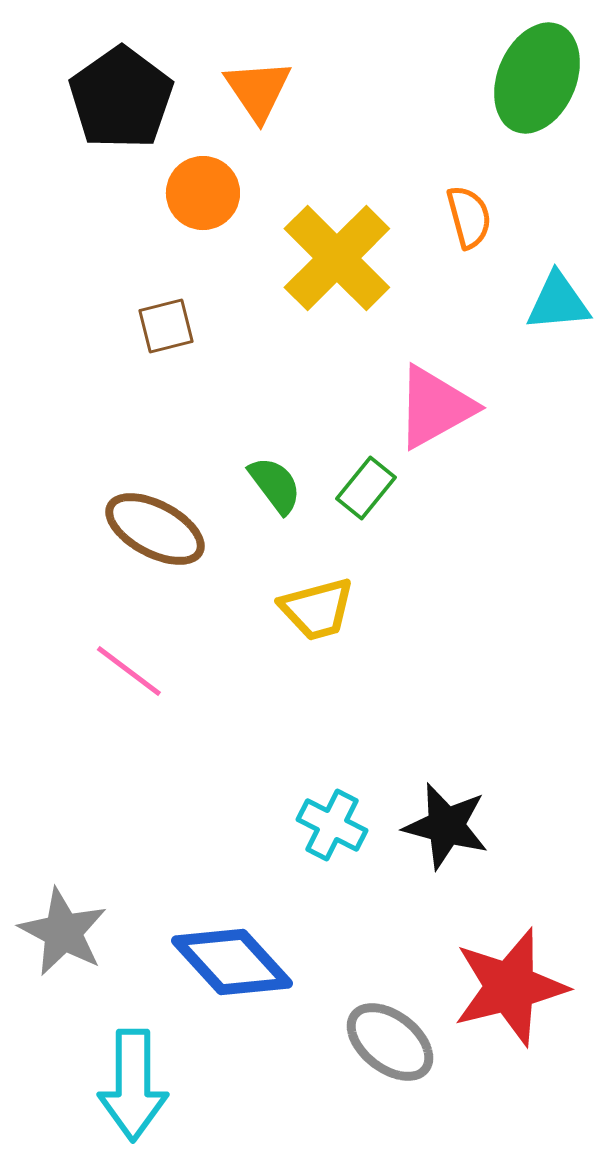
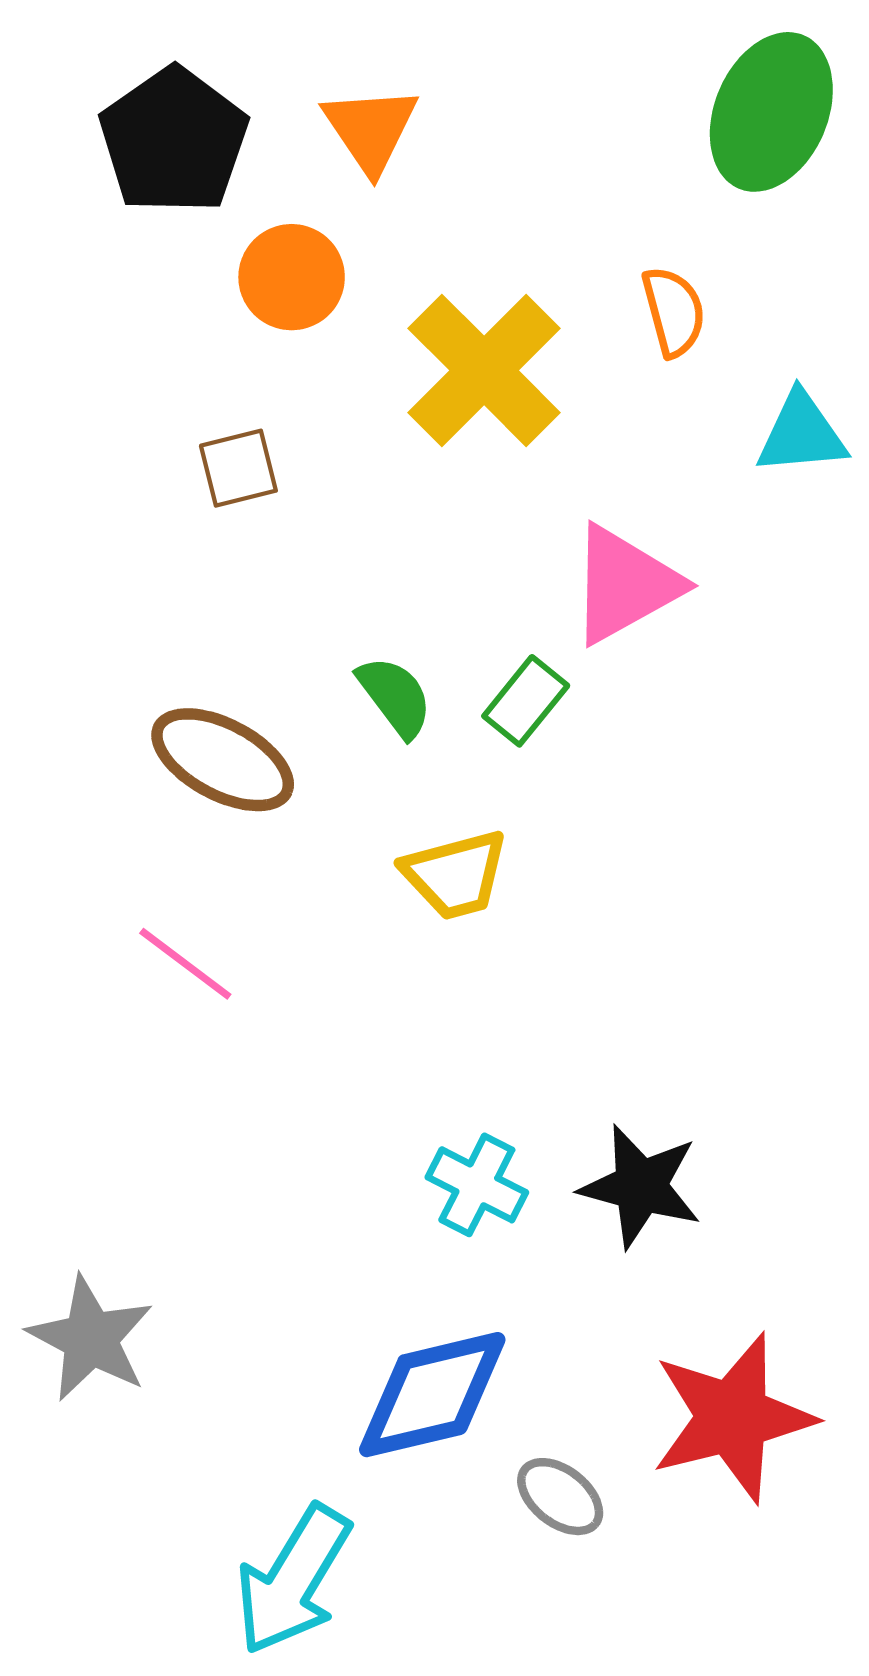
blue diamond: (232, 962) -> (432, 1395), moved, turned -61
gray ellipse: (390, 1042) -> (560, 1497), size x0.7
cyan arrow: (133, 1085) -> (293, 1580), moved, turned 31

